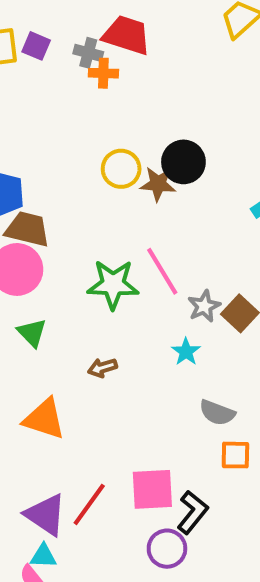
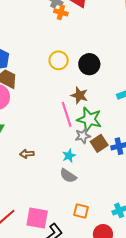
brown star: (158, 184) -> (79, 95), moved
green star: (113, 284) -> (89, 119), moved
gray semicircle: (217, 413) -> (68, 176), moved

